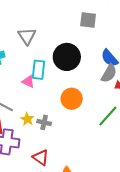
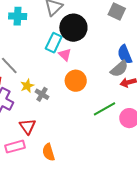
black circle: (67, 57) -> (73, 28), moved
pink triangle: (28, 82) -> (65, 55), moved

